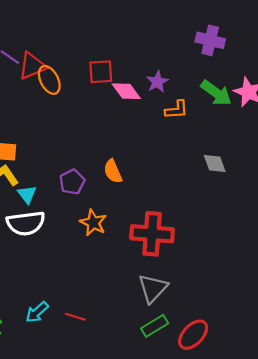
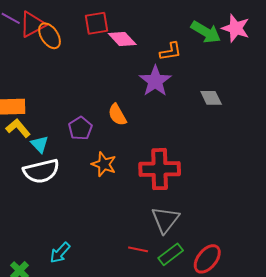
purple star: (157, 82) -> (155, 81), moved, size x1.5
red line: (75, 317) -> (138, 249), moved

